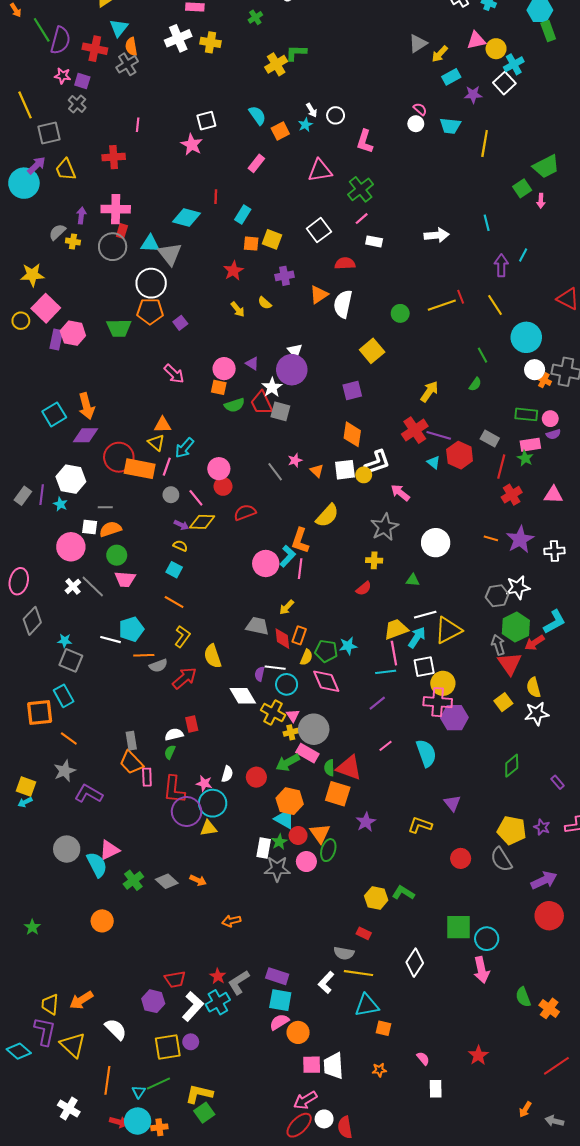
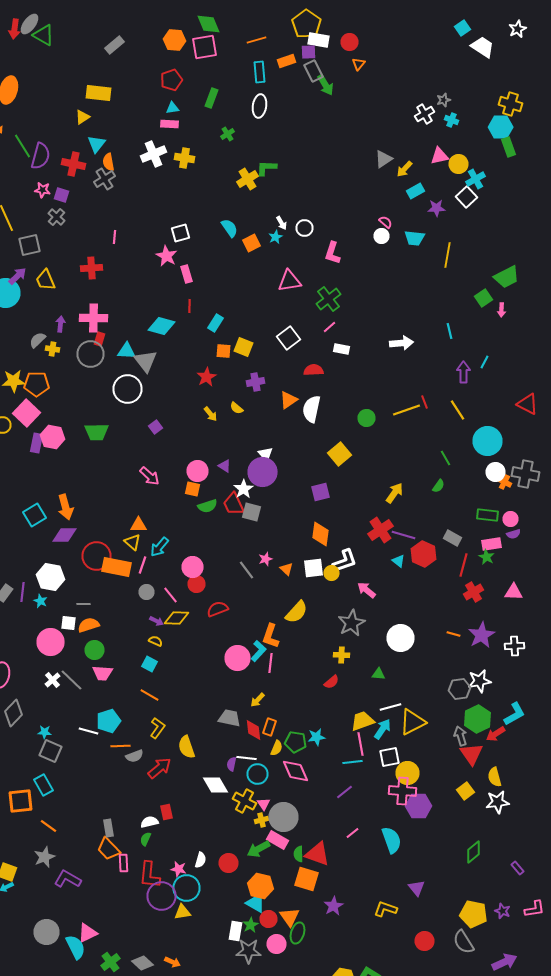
pink rectangle: (256, 163) -> (186, 274), moved, turned -54
orange pentagon: (150, 311) -> (36, 384), moved

